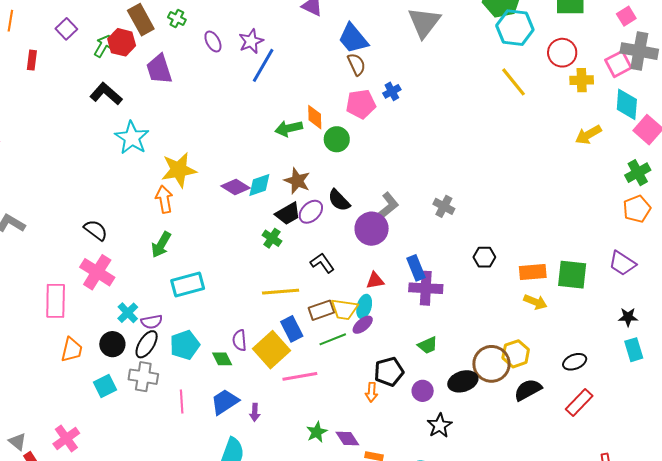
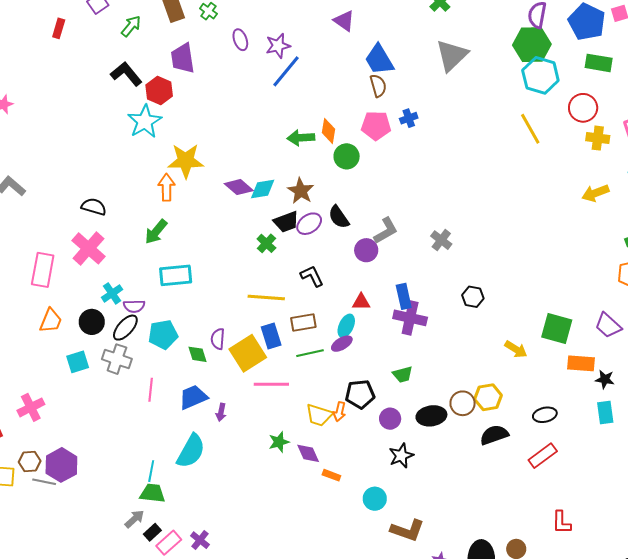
red hexagon: (122, 42) -> (159, 90), moved
purple circle: (372, 229) -> (366, 250), size x0.7
black semicircle: (96, 230) -> (94, 207), turned -30
orange rectangle: (533, 272) -> (581, 363), moved
yellow trapezoid: (344, 309) -> (319, 415), moved
brown circle: (491, 364) -> (463, 403), size x0.7

